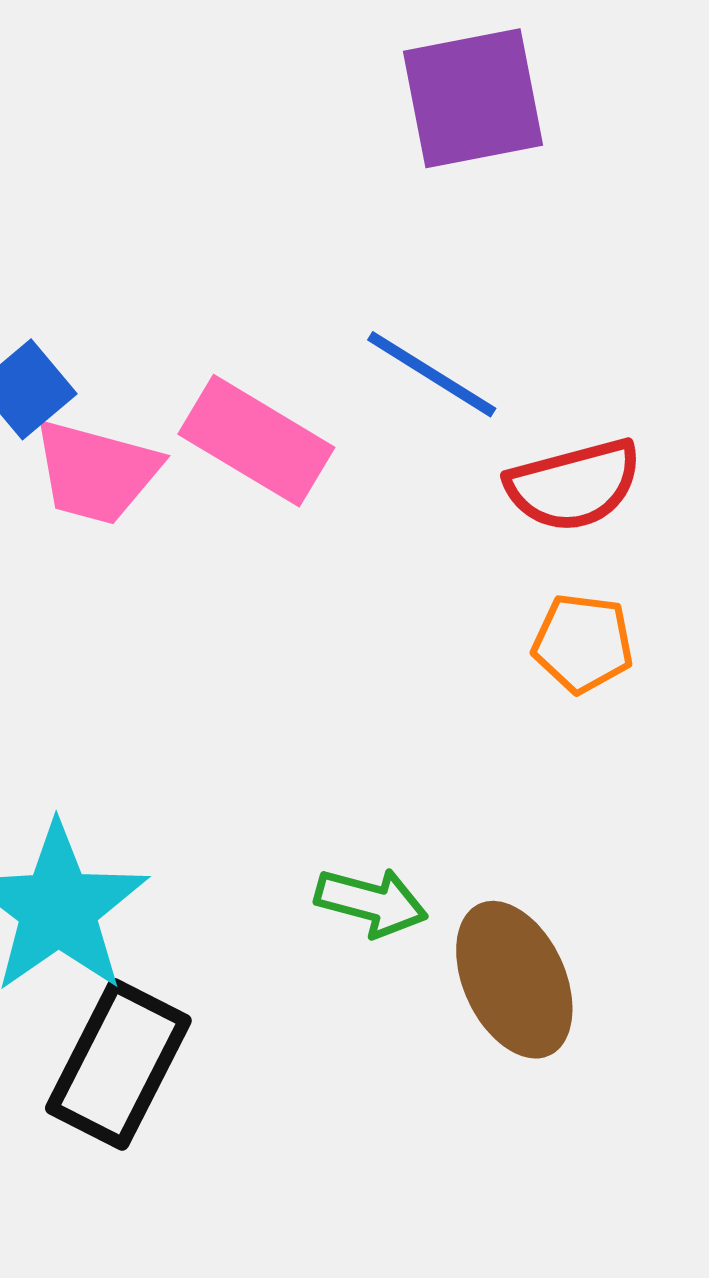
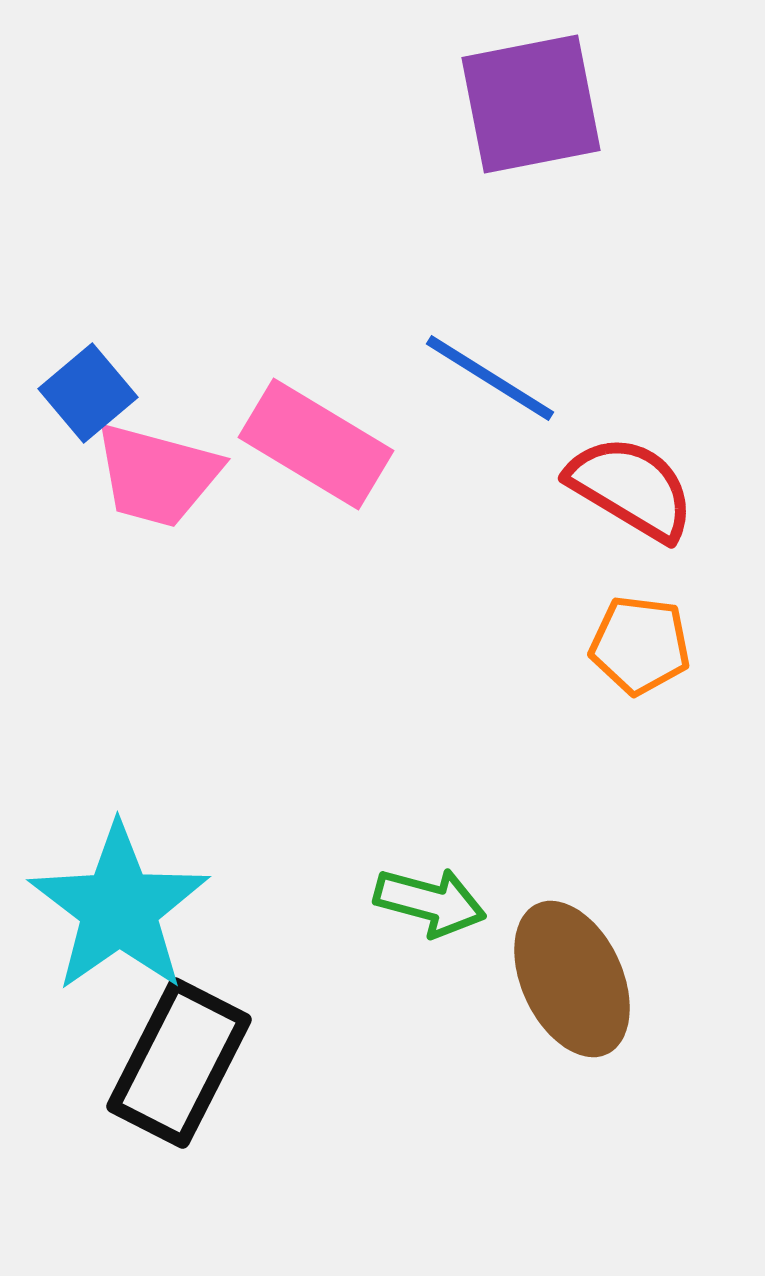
red semicircle: (574, 485) -> (631, 488), turned -134

